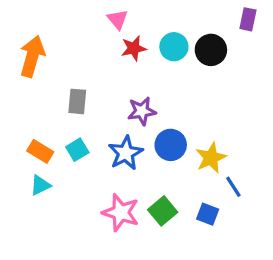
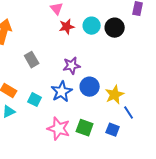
gray rectangle: (77, 101) -> (32, 60), turned -35
cyan square: (77, 150) -> (35, 100), moved, turned -32
green square: (163, 211) -> (85, 128), turned -30

